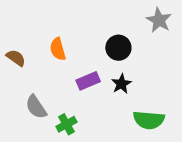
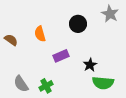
black circle: (118, 48) -> (78, 24), moved
black star: (121, 84) -> (90, 65), moved
gray semicircle: (36, 107) -> (21, 84), moved

